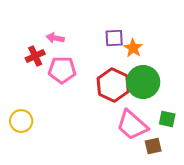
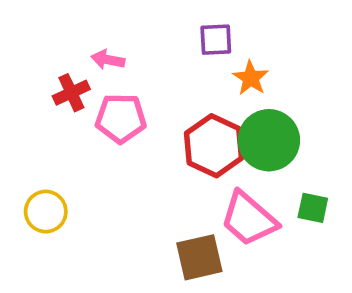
purple square: (114, 38) -> (216, 40), moved
brown square: (153, 146) -> (199, 257), moved, size x1.5

